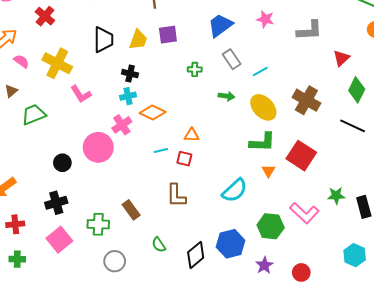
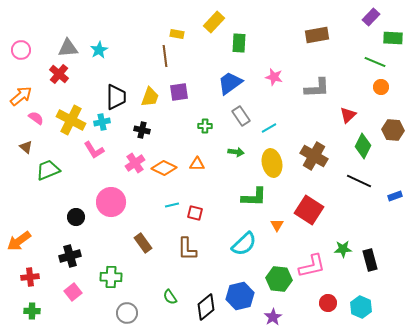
brown triangle: (11, 91) -> (26, 147), turned -40
cyan cross: (128, 96) -> (102, 122), moved
yellow ellipse: (263, 107) -> (272, 163), turned 32
pink cross: (122, 125) -> (135, 163), moved
orange triangle: (192, 135) -> (197, 164), moved
green L-shape: (262, 142) -> (254, 197), moved
brown rectangle: (131, 210) -> (143, 243), moved
pink L-shape: (304, 213) -> (312, 266), turned -56
pink square: (59, 240) -> (73, 292), size x0.7
red circle: (301, 272) -> (328, 303), moved

